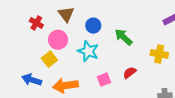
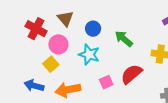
red cross: (36, 23) -> (36, 29), size x1.5
red semicircle: (130, 73) -> (131, 74), size x1.6

